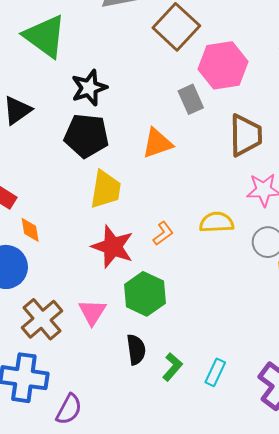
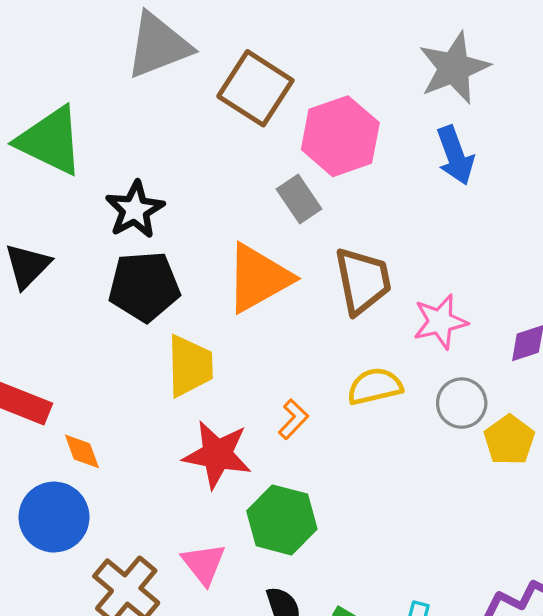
brown trapezoid: (246, 135) -> (363, 281), moved
orange triangle: (157, 143) -> (258, 278), size x1.4

